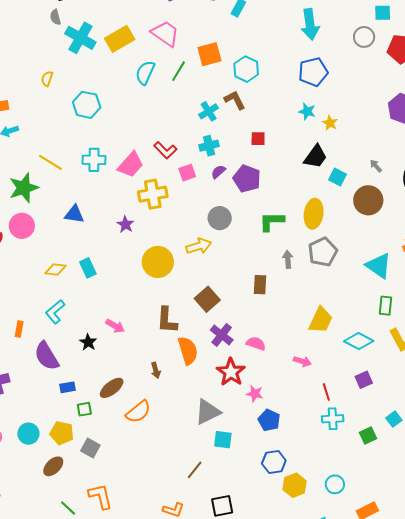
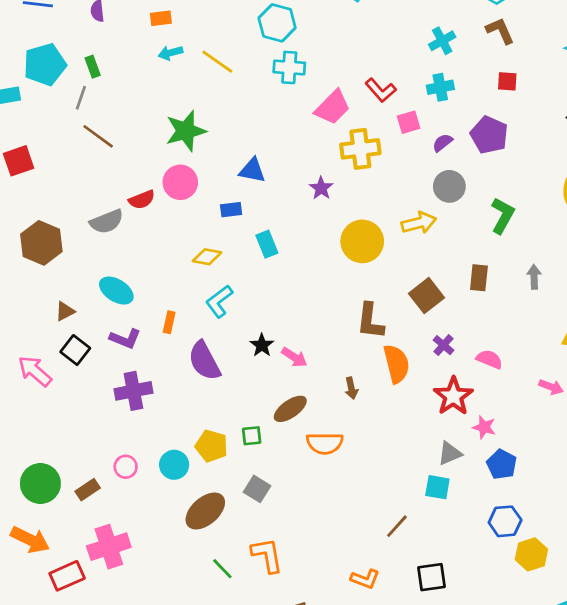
brown L-shape: (235, 100) -> (500, 31), moved
cyan cross: (94, 160) -> (289, 67), moved
yellow line: (50, 162) -> (217, 62), moved
purple semicircle: (218, 172) -> (443, 143), moved
green L-shape: (272, 221) -> (503, 215), moved, turned 116
gray arrow: (288, 259) -> (534, 277), moved
yellow diamond: (55, 270) -> (207, 257), moved
brown rectangle: (260, 285) -> (479, 278), moved
pink arrow: (115, 326) -> (294, 357), moved
purple cross: (222, 335) -> (443, 345), size x0.7
blue rectangle: (67, 387) -> (231, 210), moved
orange semicircle: (138, 412) -> (325, 443), turned 36
gray triangle: (208, 412) -> (450, 453), moved, size x0.7
yellow pentagon: (62, 433) -> (211, 446), moved
brown ellipse: (53, 466) -> (205, 511), size x1.4

